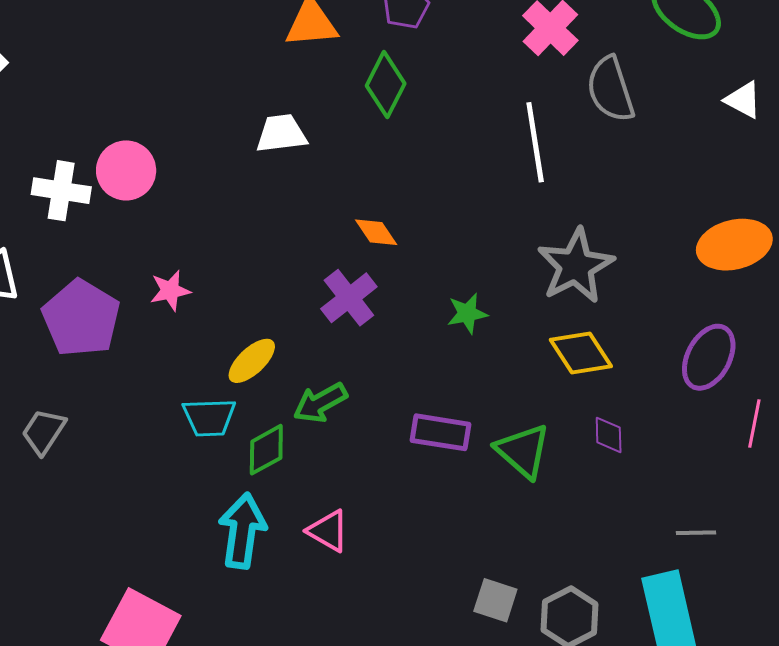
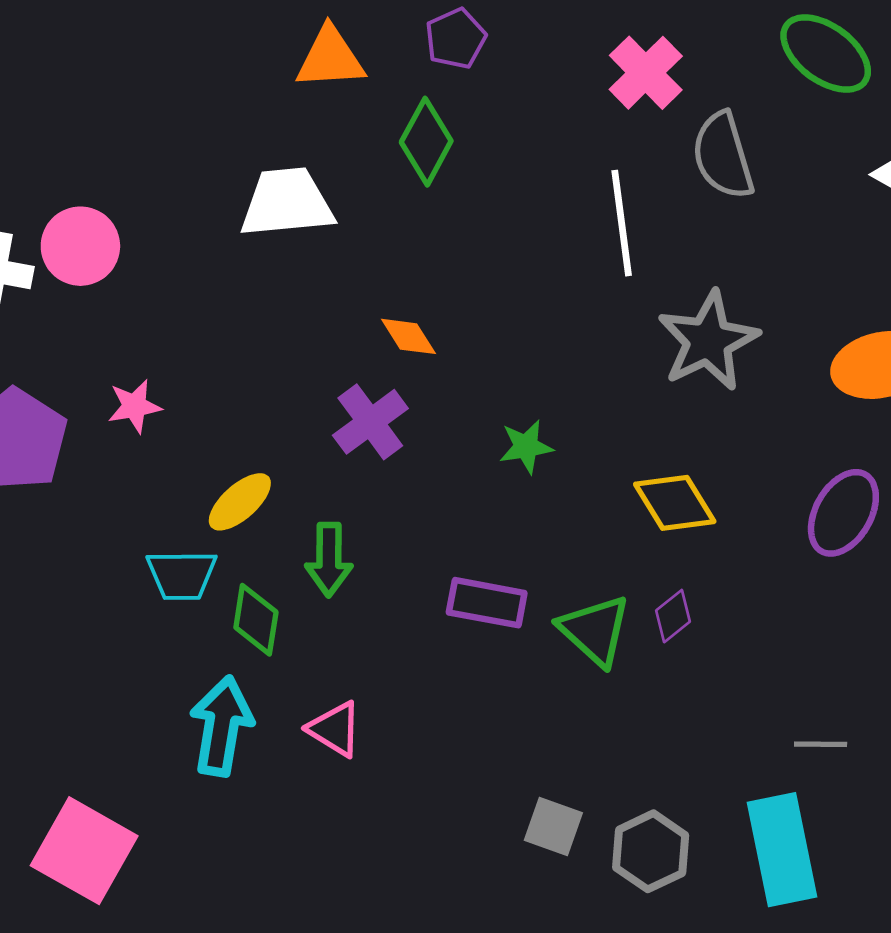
white trapezoid: (281, 134) -> (287, 203), size x1.4
gray star: (576, 266) -> (708, 341), moved
green arrow: (320, 403) -> (329, 560), turned -62
purple diamond: (609, 435) -> (673, 616), moved, turned 51
green diamond: (266, 450) -> (256, 620), turned -54

